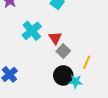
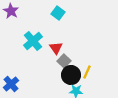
black circle: (63, 75) -> (71, 75), moved

